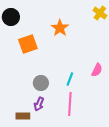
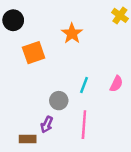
cyan line: (70, 79) -> (84, 85), moved
gray circle: (41, 83) -> (59, 101), moved

